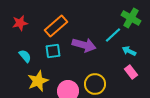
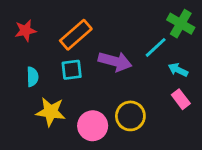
cyan semicircle: (25, 56) -> (32, 77), turned 40
yellow star: (38, 81) -> (51, 112), turned 30

